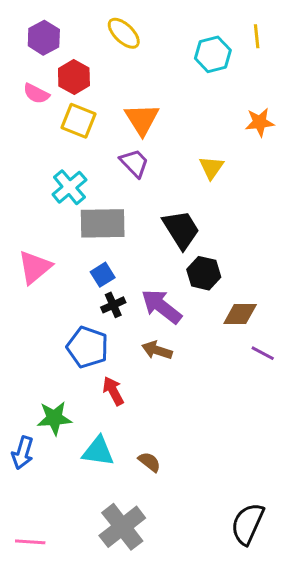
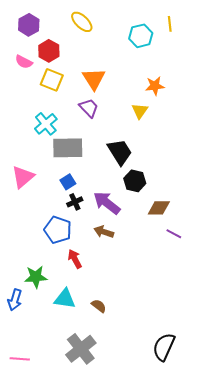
orange star: (260, 122) -> (155, 86), moved

